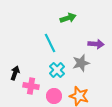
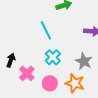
gray star: (81, 63) -> (84, 61), moved, turned -30
pink cross: (31, 86) -> (27, 73), turned 35

